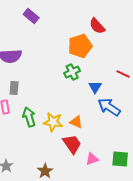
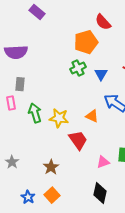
blue triangle: (95, 87) -> (101, 74), moved
orange triangle: (76, 122) -> (92, 116), moved
pink triangle: (92, 159) -> (103, 162), moved

